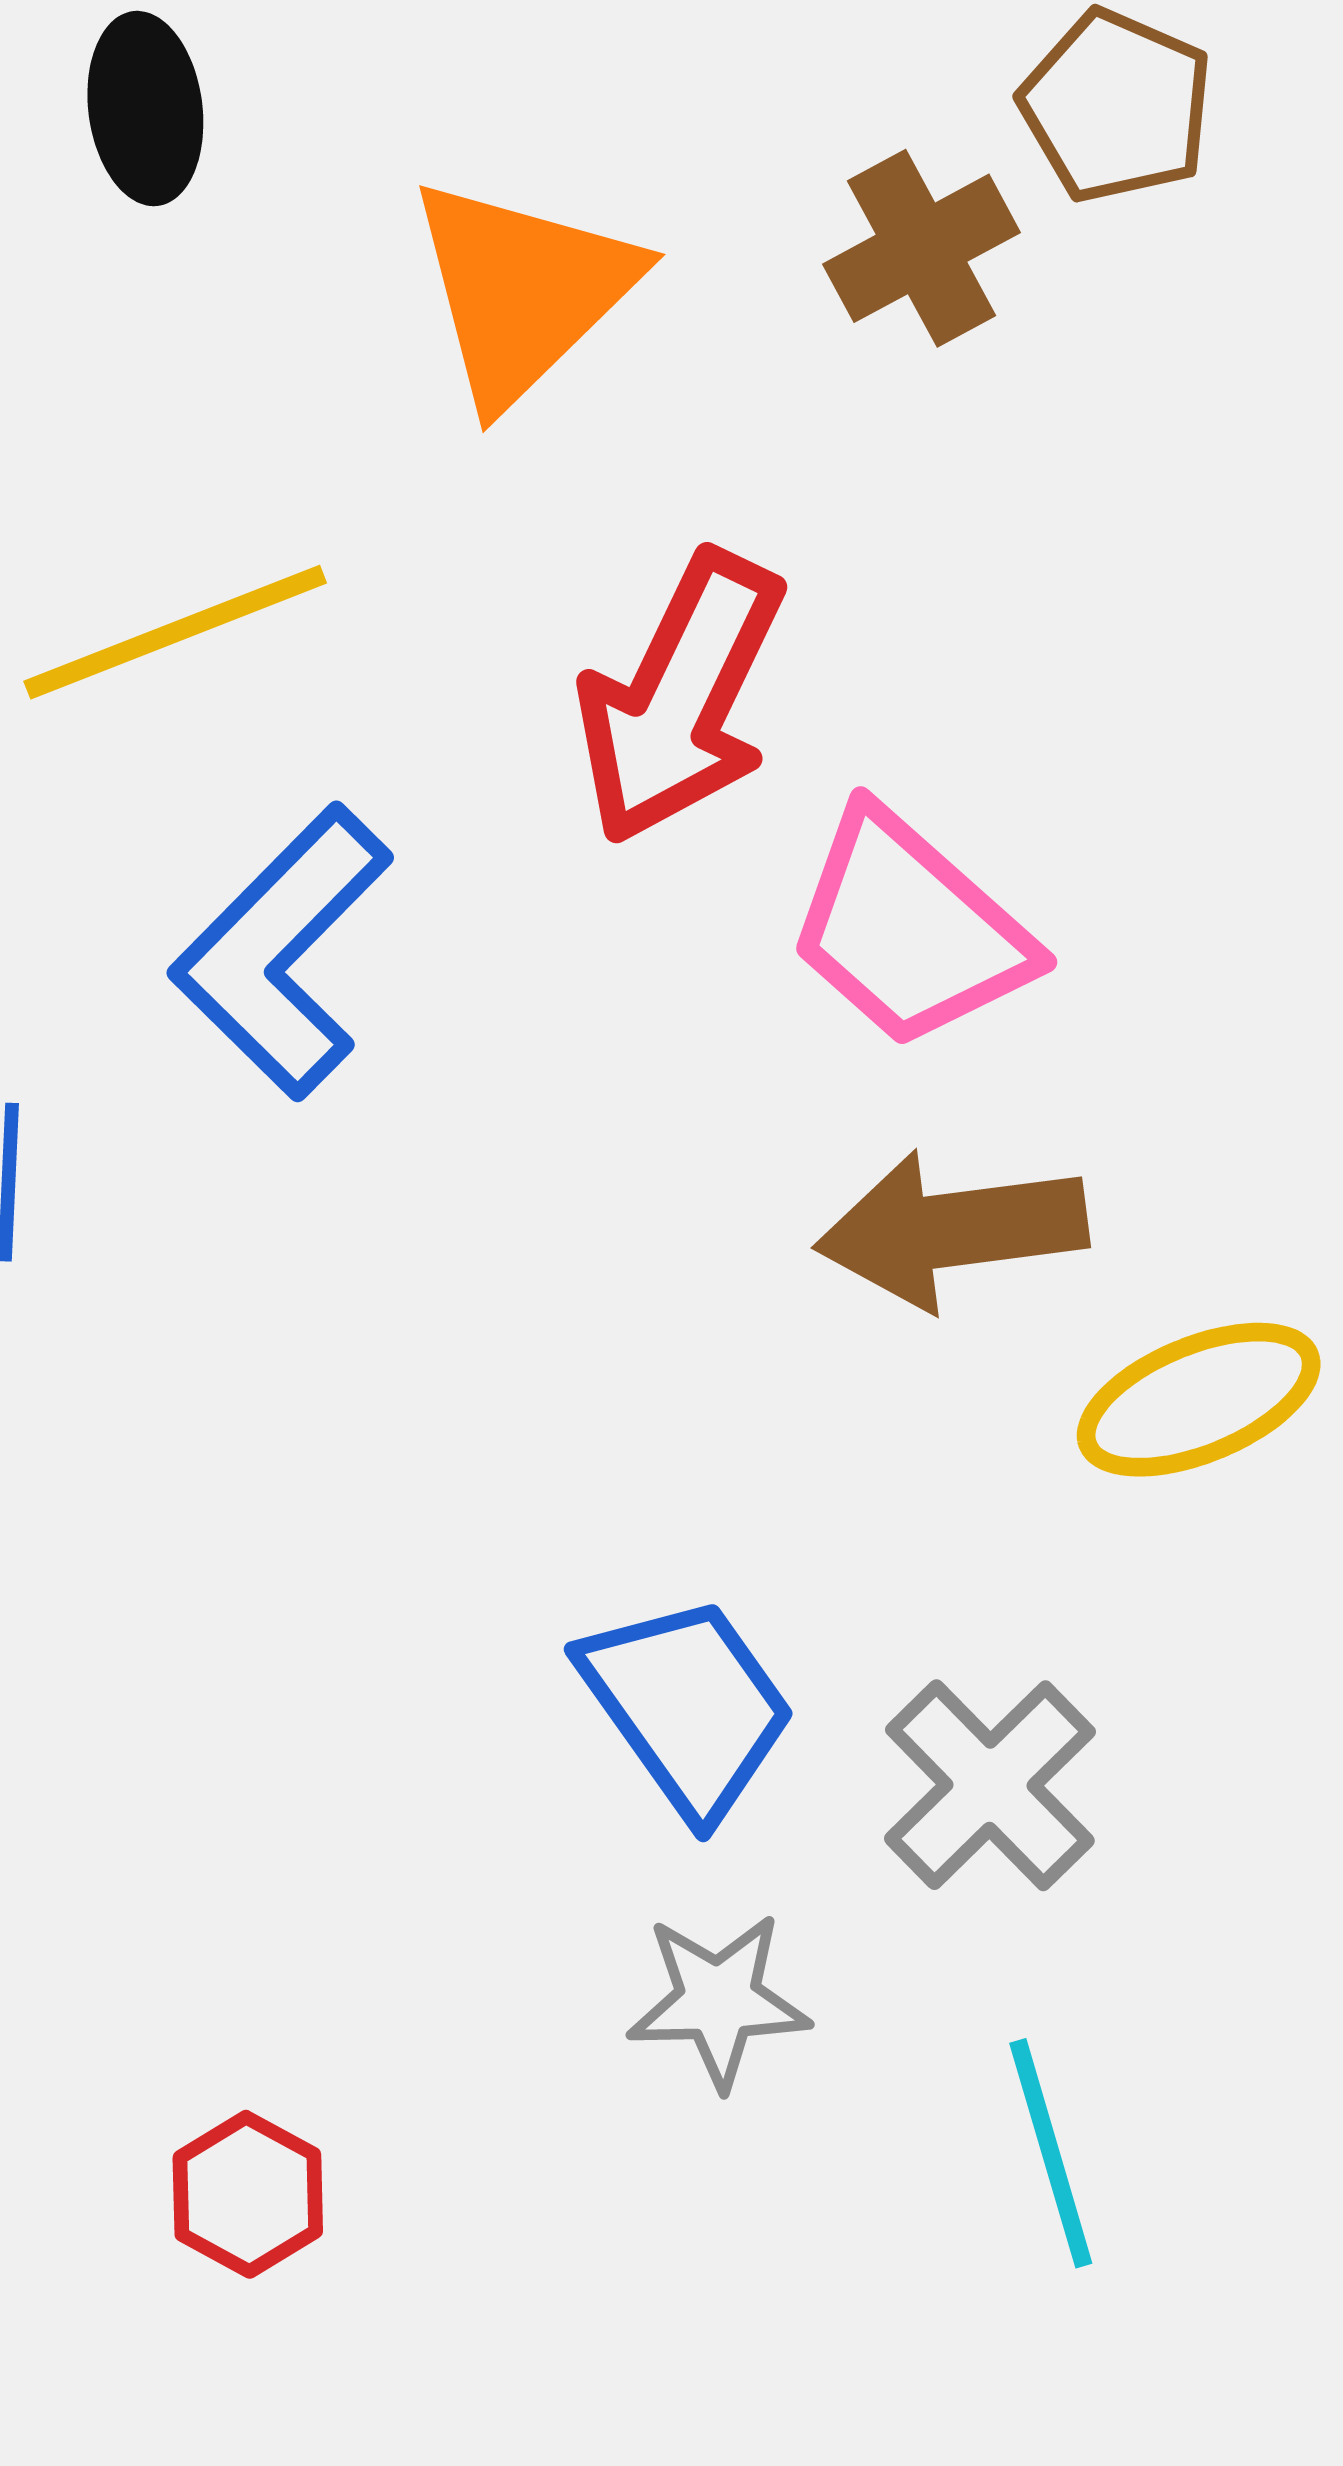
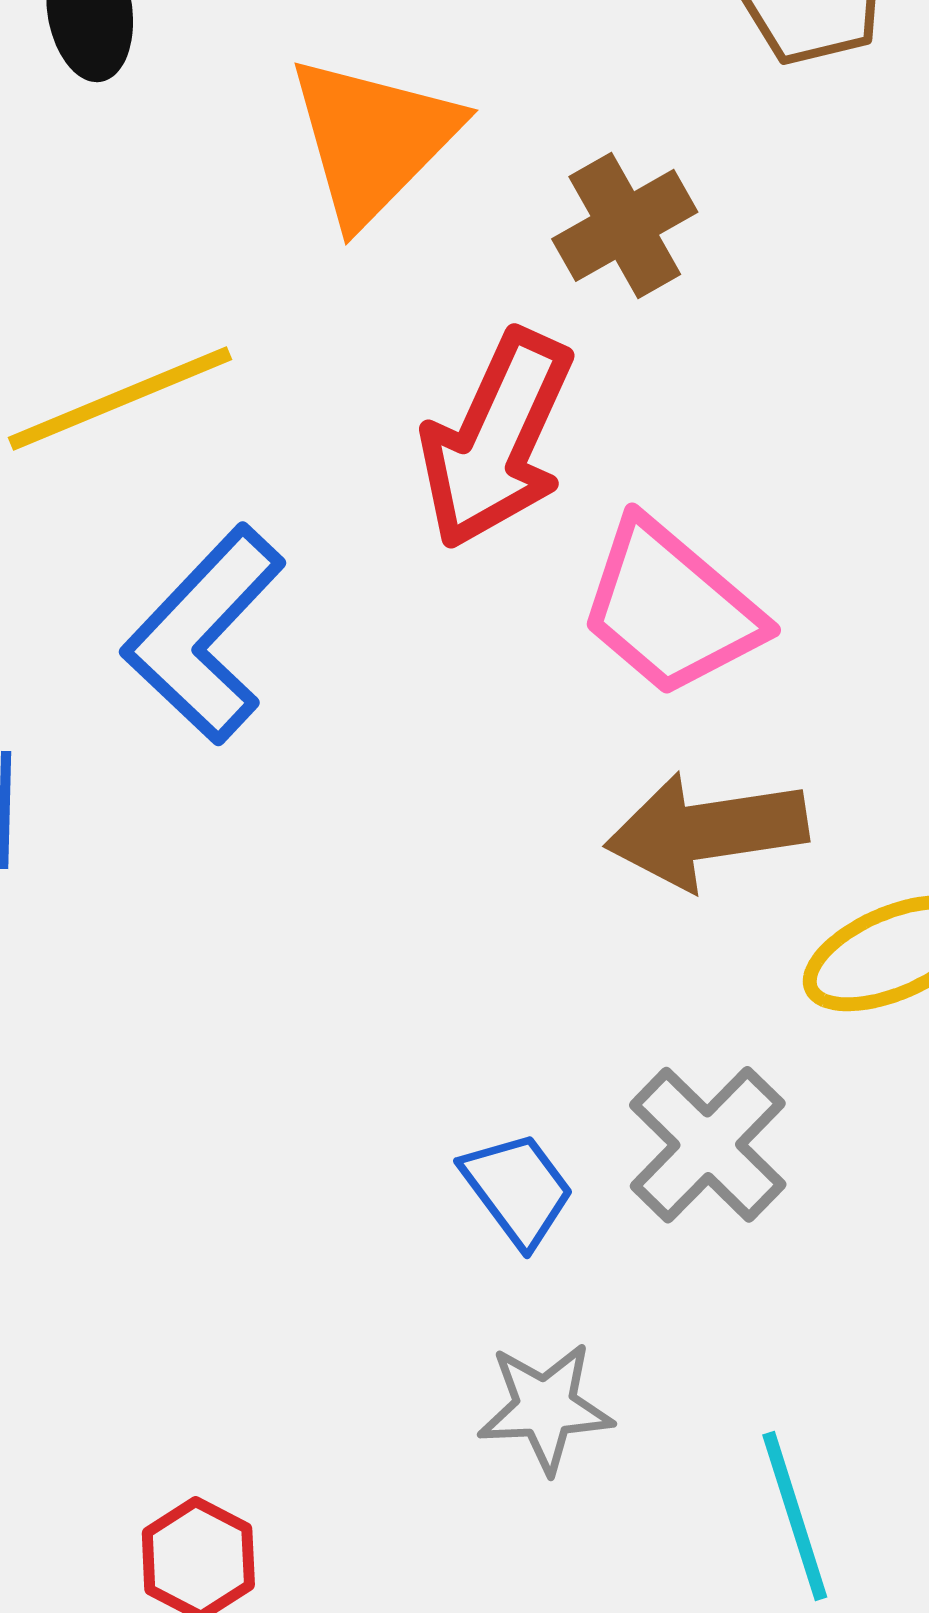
brown cross: (921, 248) -> (625, 225), moved
blue trapezoid: (688, 1706) -> (518, 1189), size x0.7
gray cross: (990, 1785) -> (708, 1145), moved

